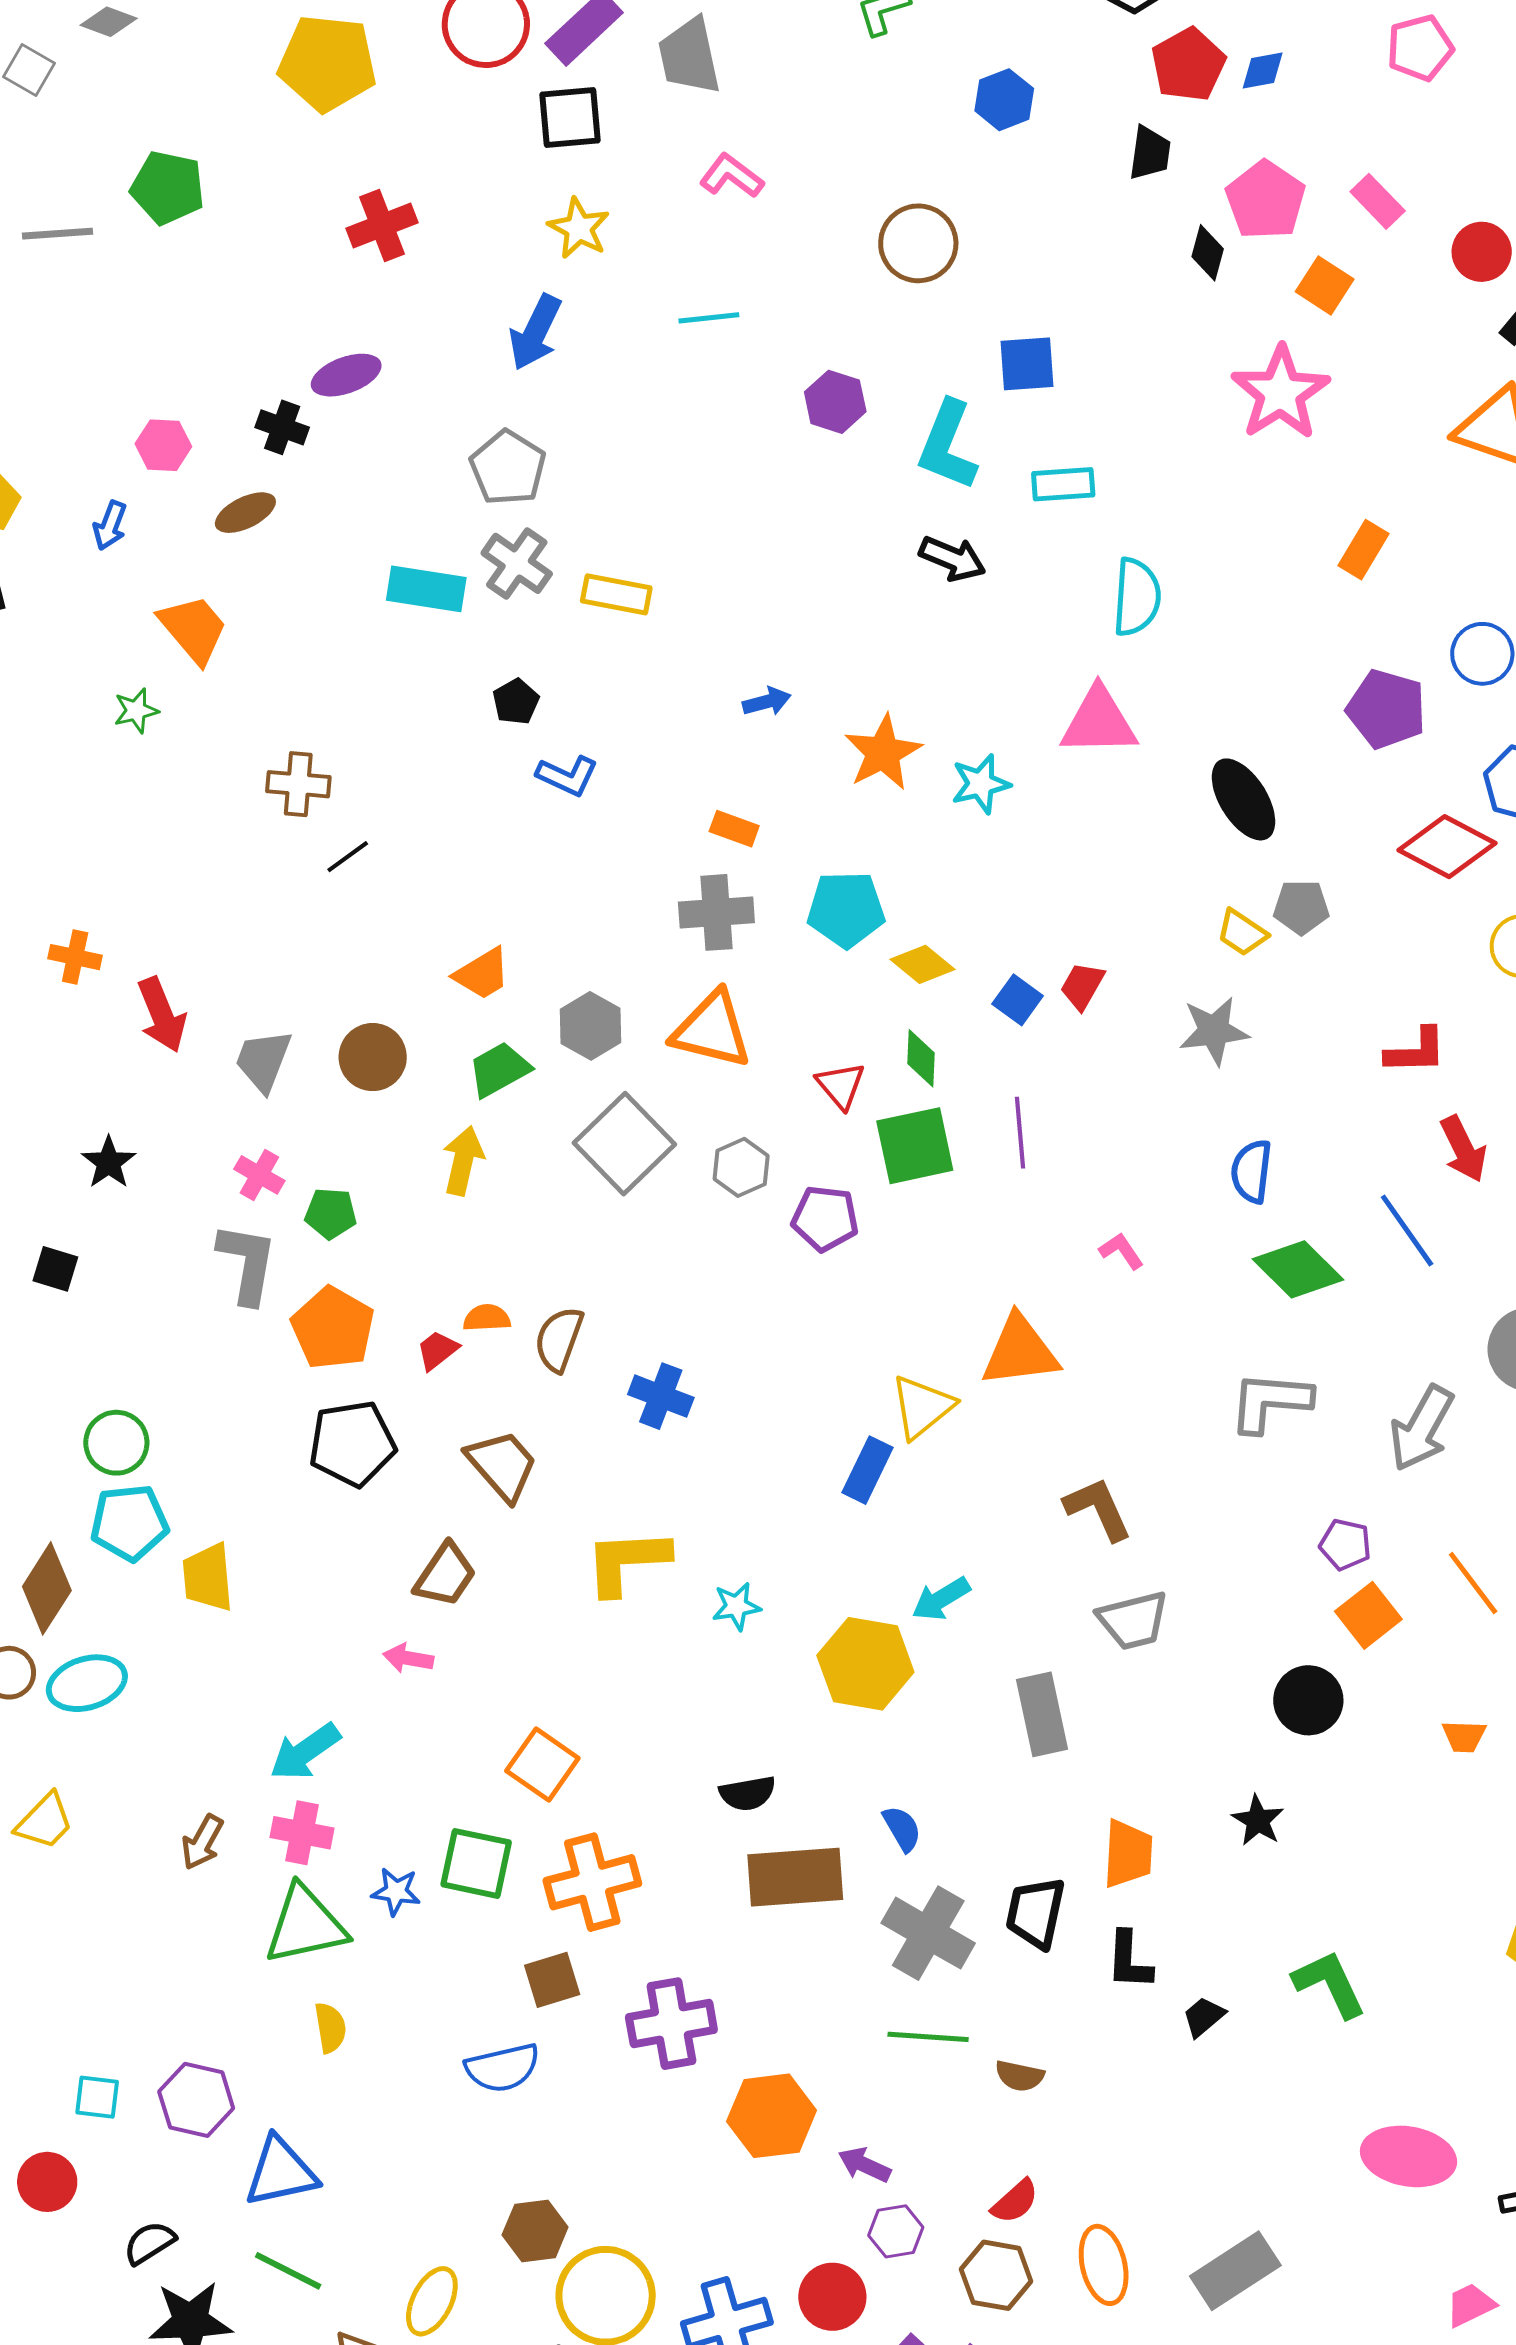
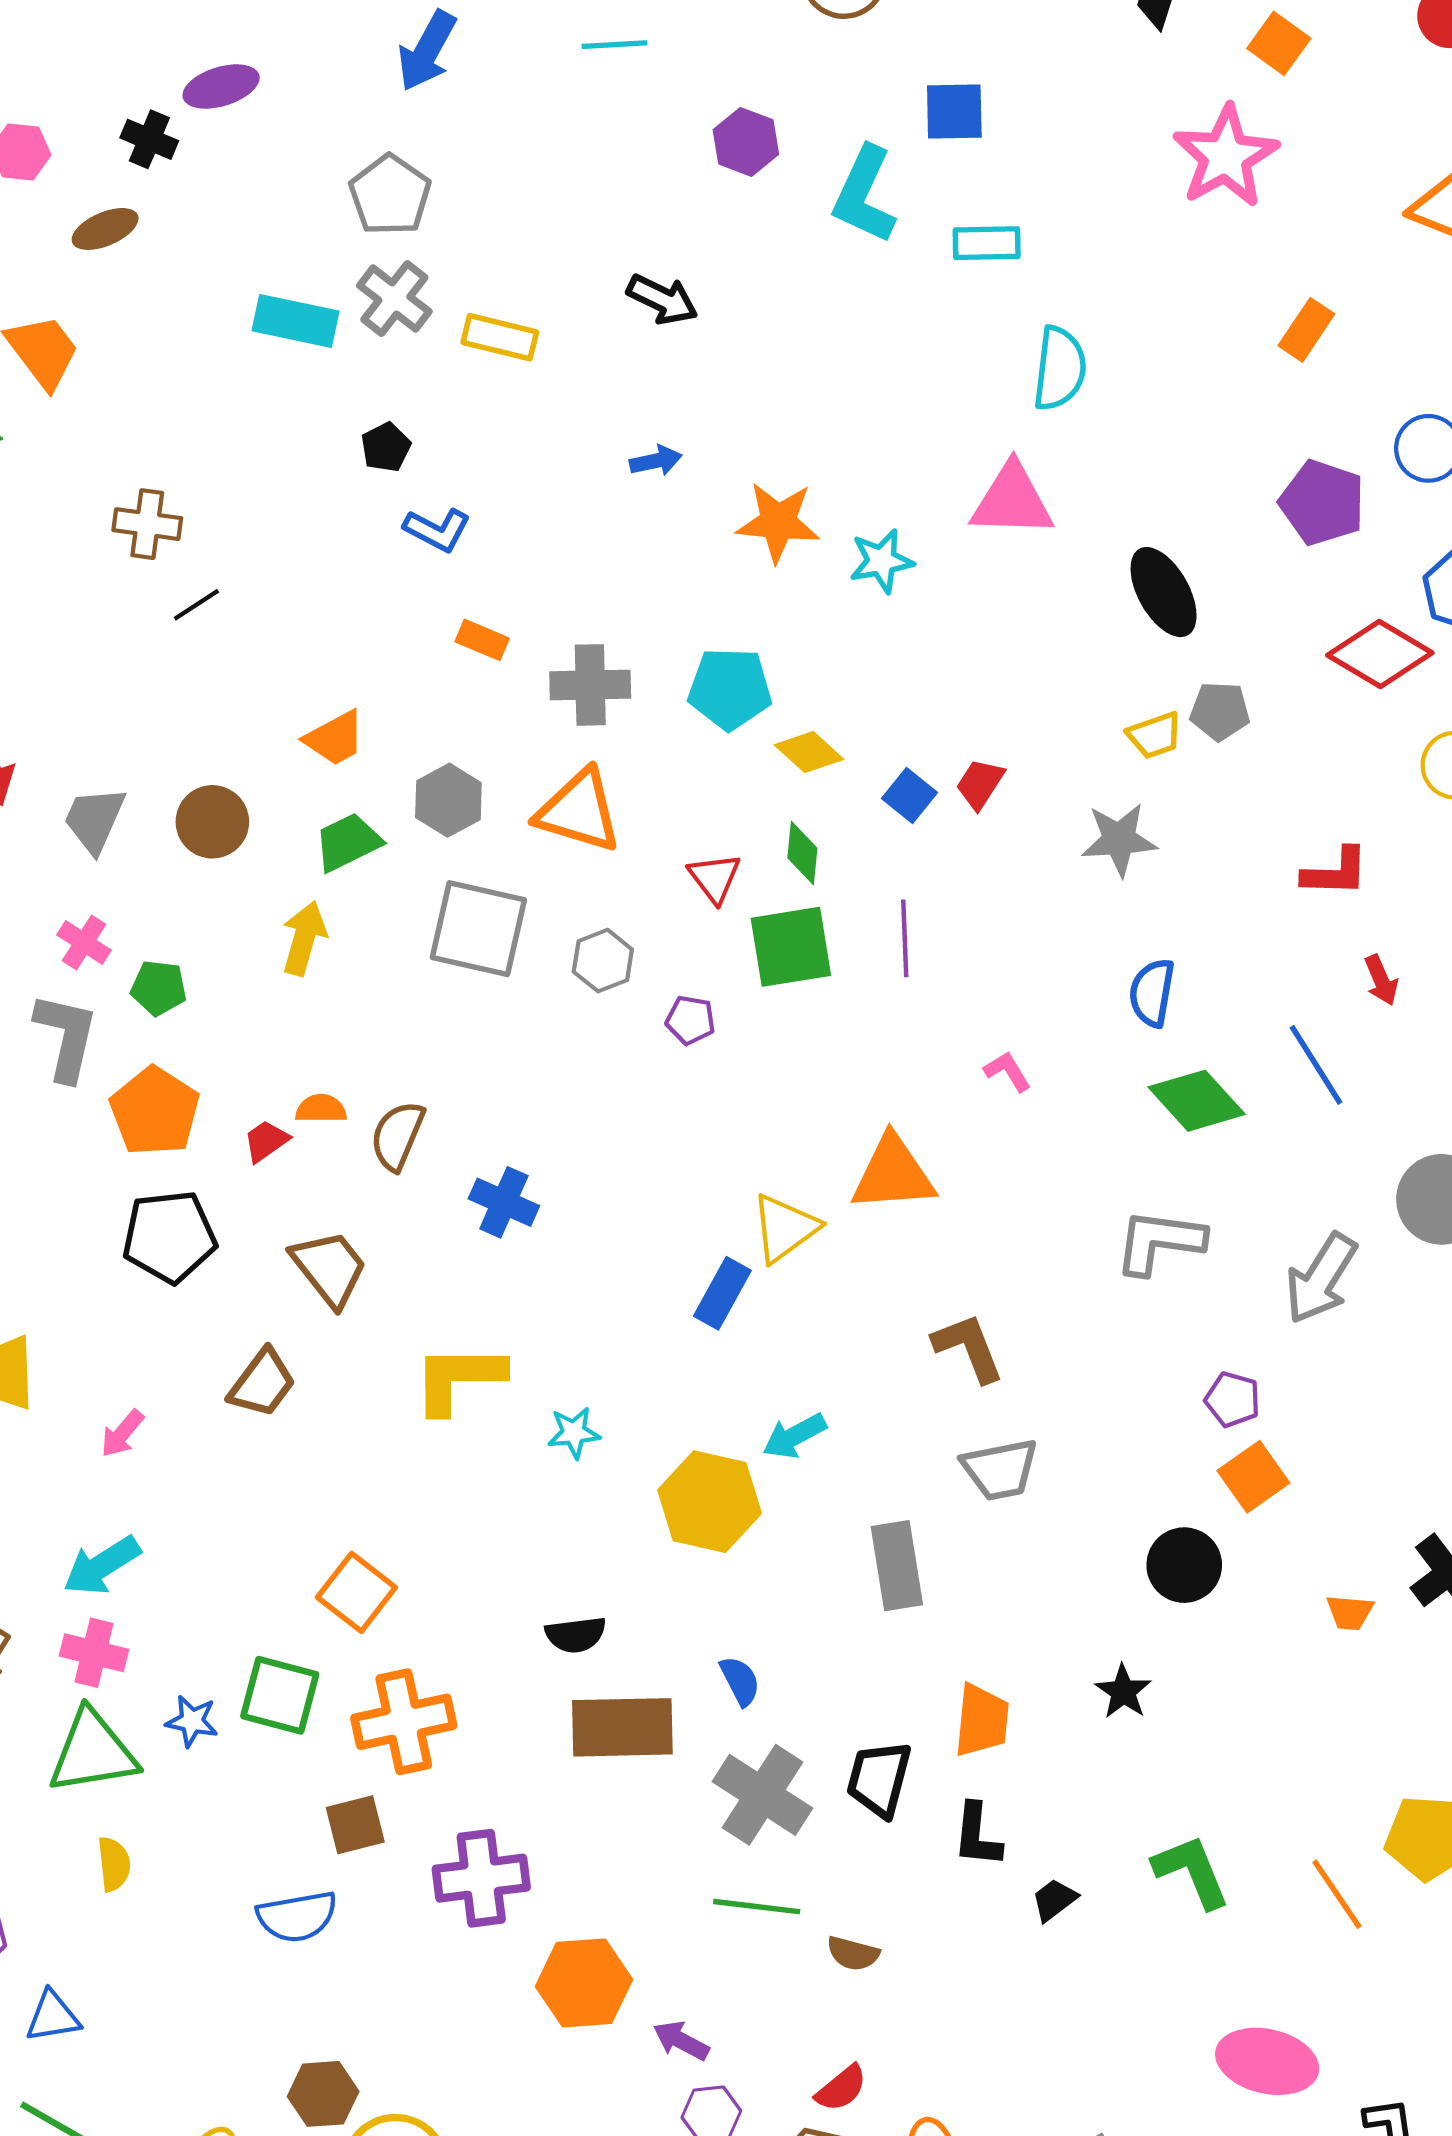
black arrow: (952, 559) -> (662, 299), moved
orange star: (883, 753) -> (778, 522), turned 30
orange rectangle: (734, 829) -> (482, 640), moved
yellow trapezoid: (1242, 933) -> (1155, 735), turned -56
gray square: (624, 1144) -> (478, 929), turned -36
red arrow: (1463, 1149) -> (1381, 980), size x0.7
purple pentagon: (825, 1218) -> (690, 1020), size x0.7
orange line: (1473, 1583) -> (1337, 1894), moved
pink arrow: (408, 1658) -> (122, 1433), moved, turned -63
blue triangle: (281, 2172) -> (53, 2017), size x0.7

